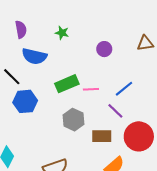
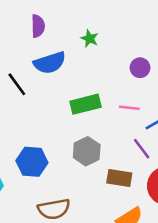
blue semicircle: (34, 56) -> (50, 63), turned -40
pink line: (91, 89) -> (129, 108), moved
blue hexagon: (25, 101) -> (32, 162), moved

